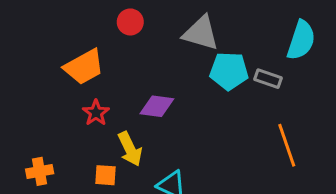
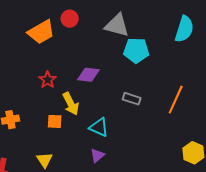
orange trapezoid: (84, 67) -> (41, 32), moved
gray rectangle: (268, 79) -> (132, 99), moved
orange line: (287, 145) -> (176, 100), turned 44

